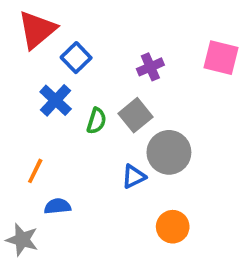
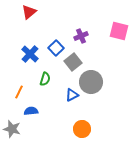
red triangle: (37, 30) -> (29, 12), moved, size x0.7
blue square: (76, 58) -> (56, 48), moved
green semicircle: (96, 121) -> (45, 79), moved
orange circle: (173, 227) -> (82, 129), moved

